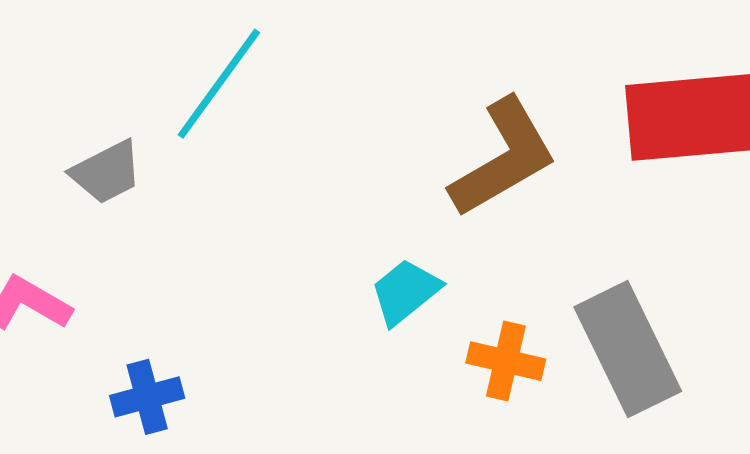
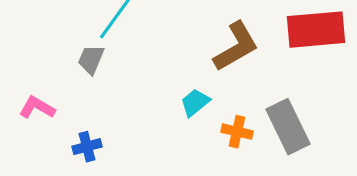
gray trapezoid: (107, 172) -> (91, 60), moved, turned 140

